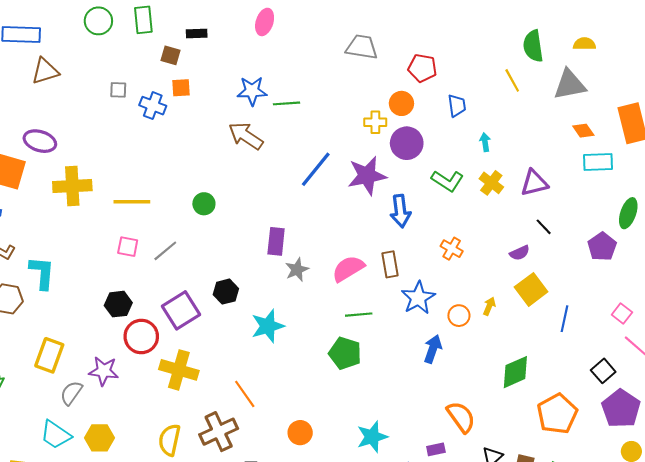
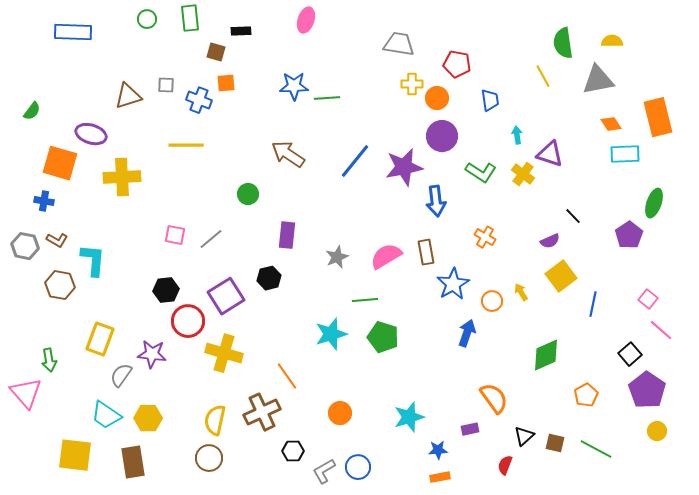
green circle: (98, 21) -> (147, 19), size x0.7
brown triangle: (45, 71) -> (128, 96), moved
yellow cross: (375, 122) -> (412, 84), moved
brown arrow: (246, 136) -> (288, 154), moved
purple triangle: (534, 183) -> (550, 154), moved, turned 32
yellow line: (132, 202) -> (186, 145), moved
purple rectangle: (276, 241) -> (287, 235), moved
yellow arrow: (489, 306) -> (521, 292), turned -54
green line: (359, 315) -> (365, 300), moved
cyan star: (268, 326) -> (331, 334), moved
orange pentagon: (557, 414) -> (586, 395), size x0.6

